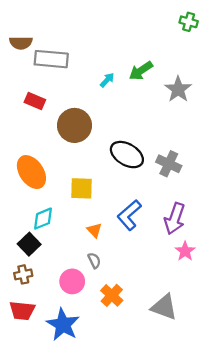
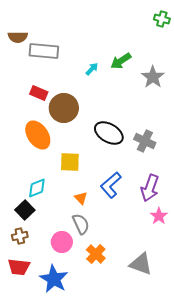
red rectangle: (35, 101) -> (39, 93), moved
orange ellipse: (31, 172) -> (38, 135), moved
gray semicircle: (94, 260) -> (81, 224), size x1.5

